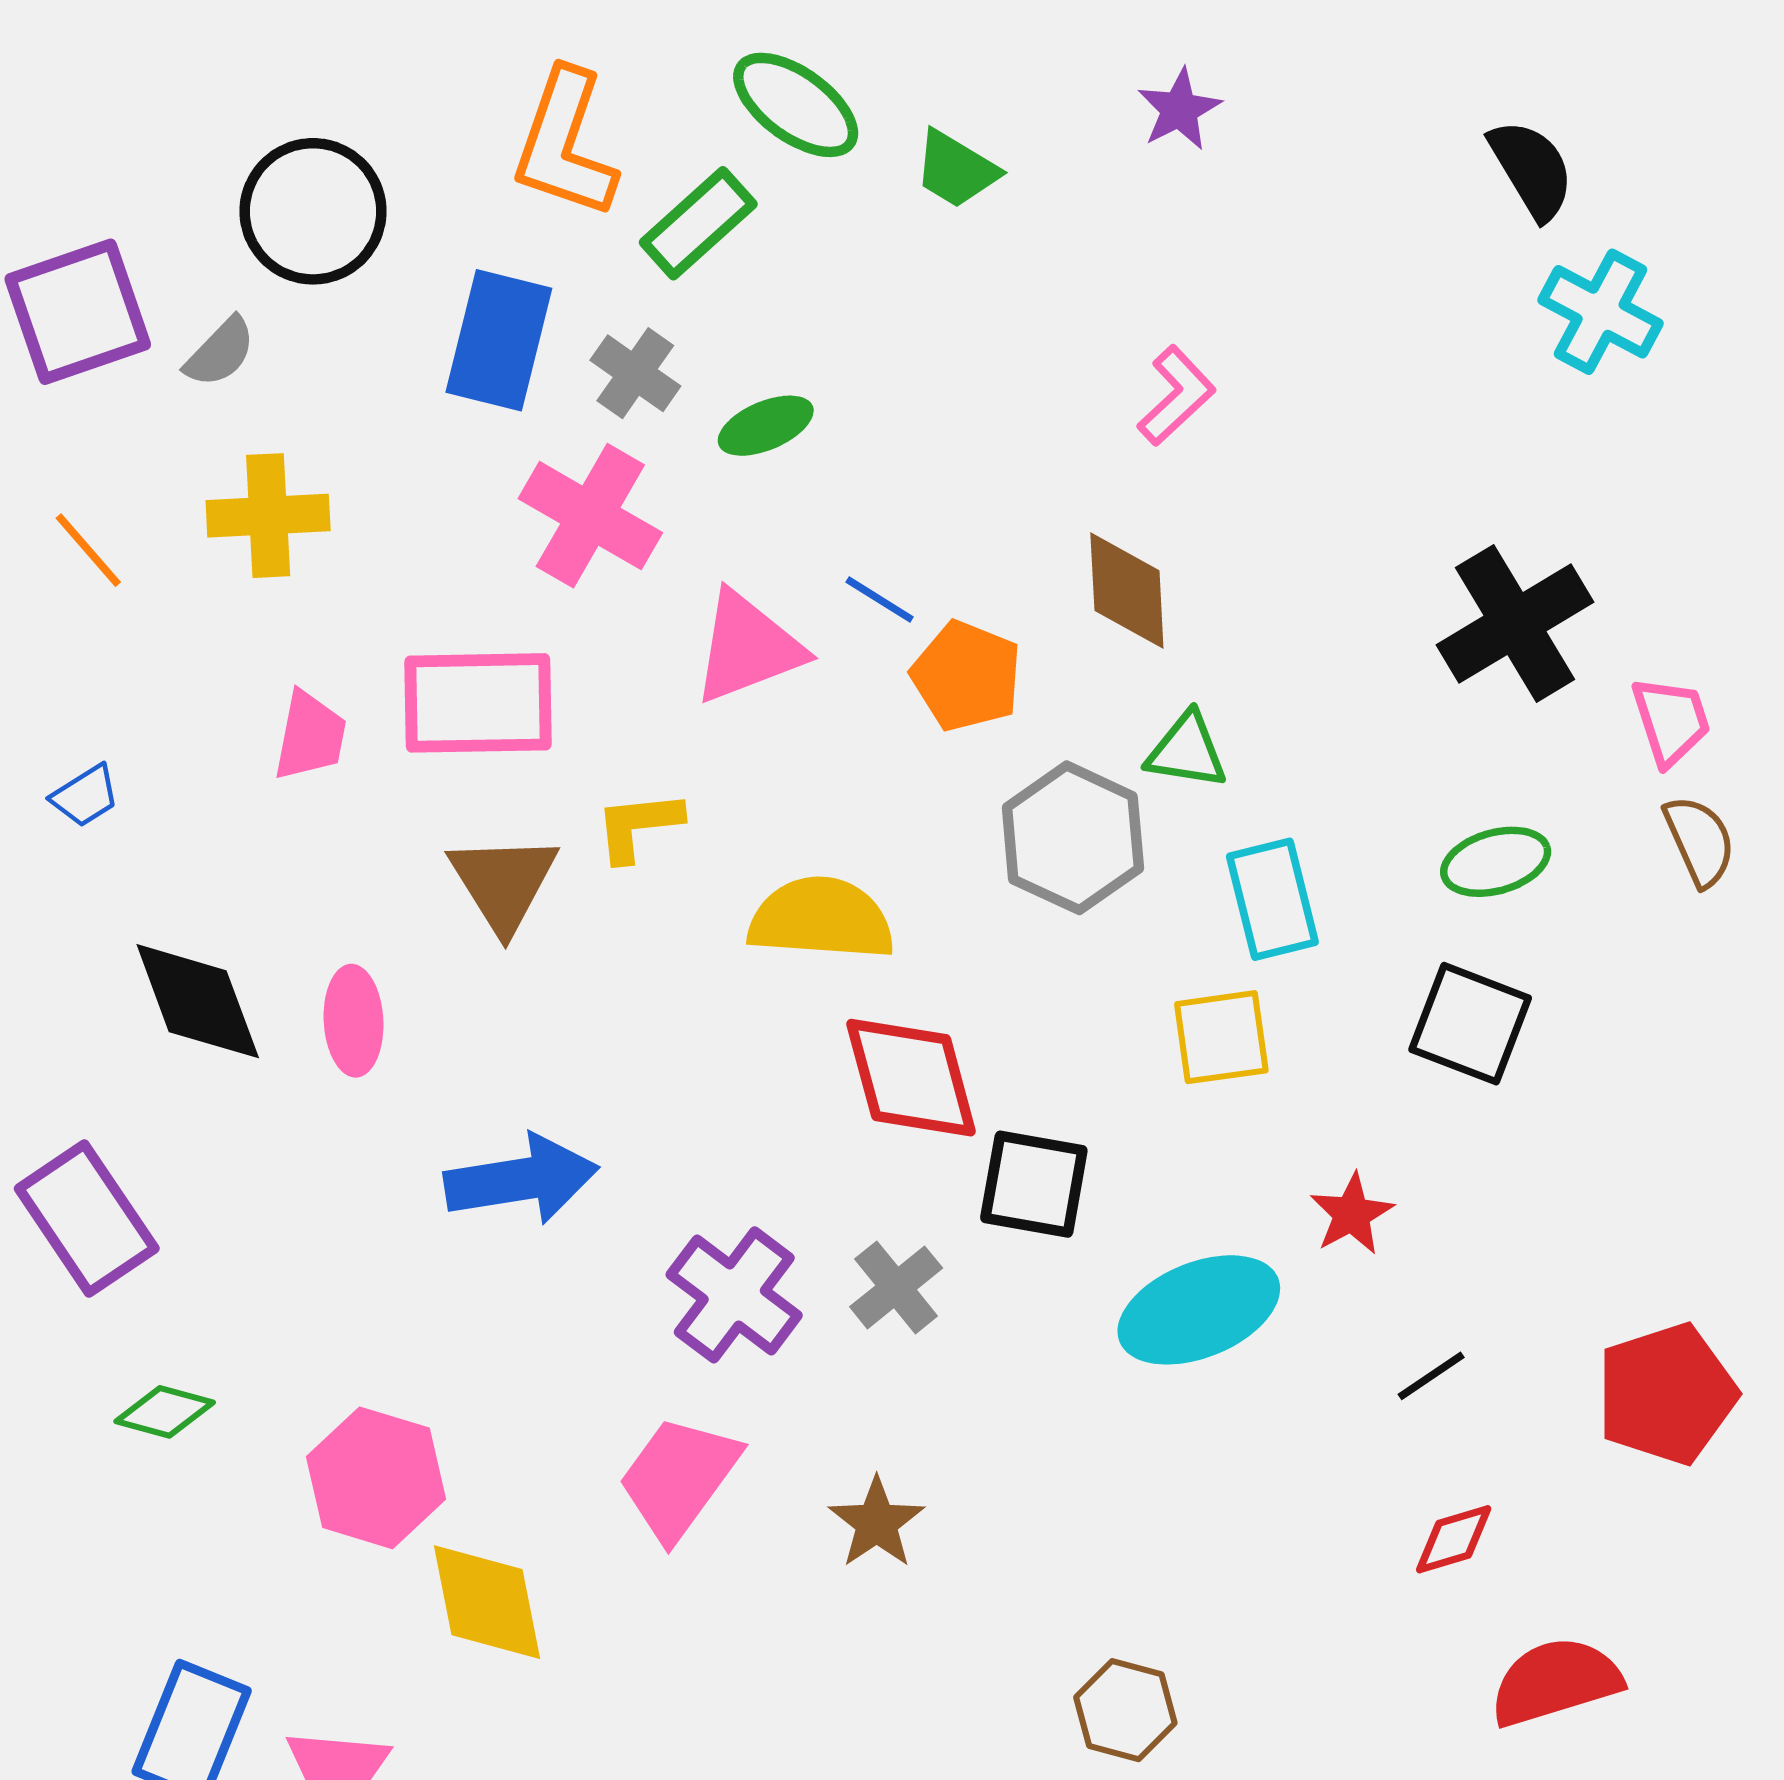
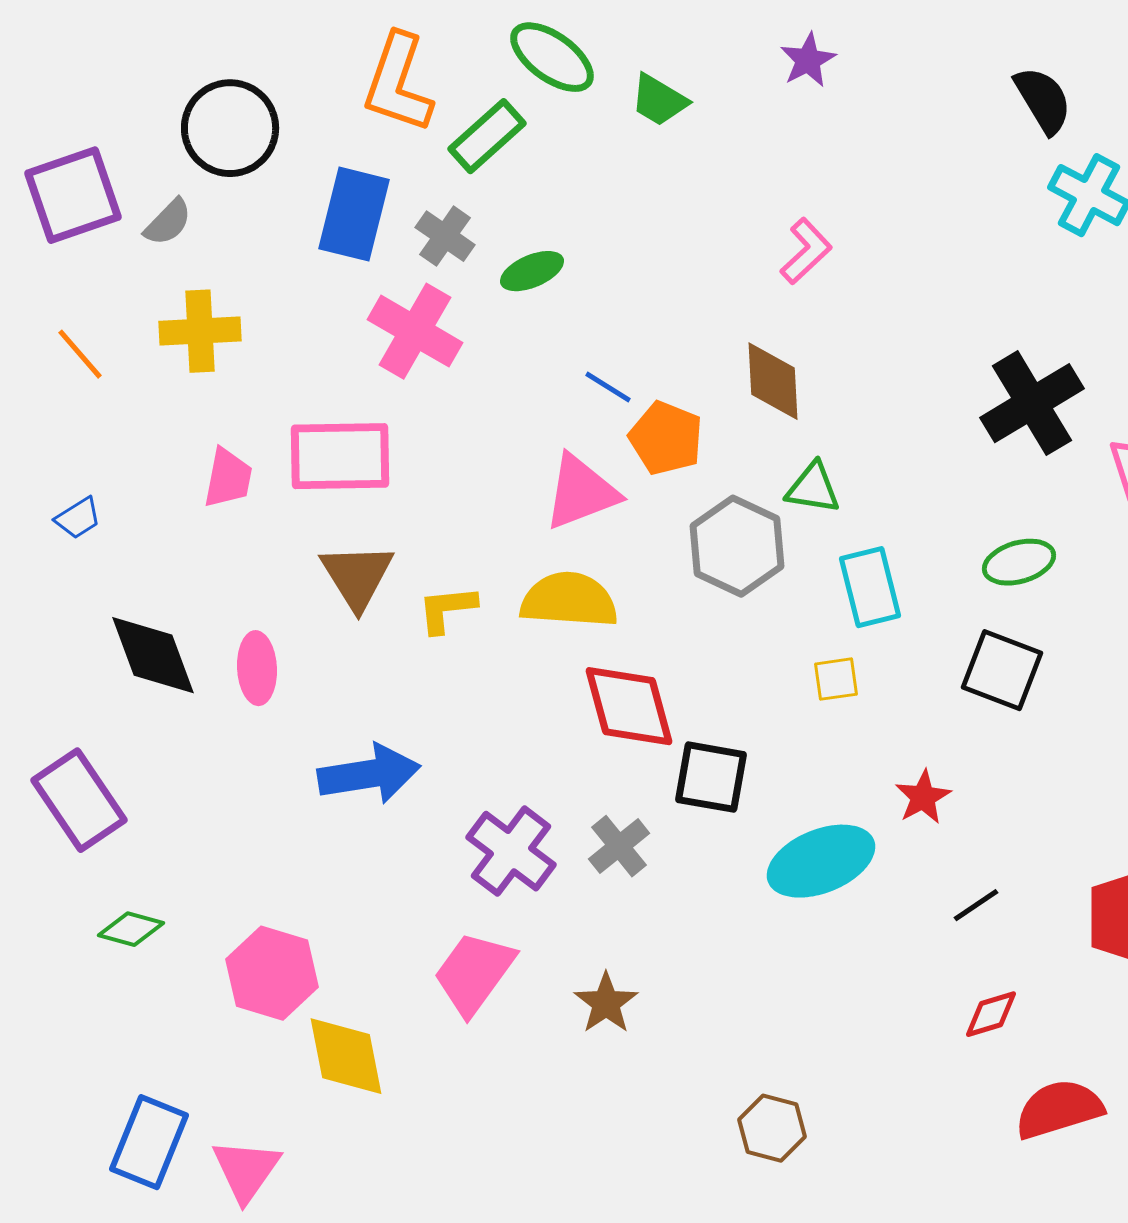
pink triangle: (748, 647) -> (581, 492), moved
yellow L-shape: (638, 826) -> (447, 609), moved
yellow square: (1221, 1037) -> (836, 679), size x0.7

